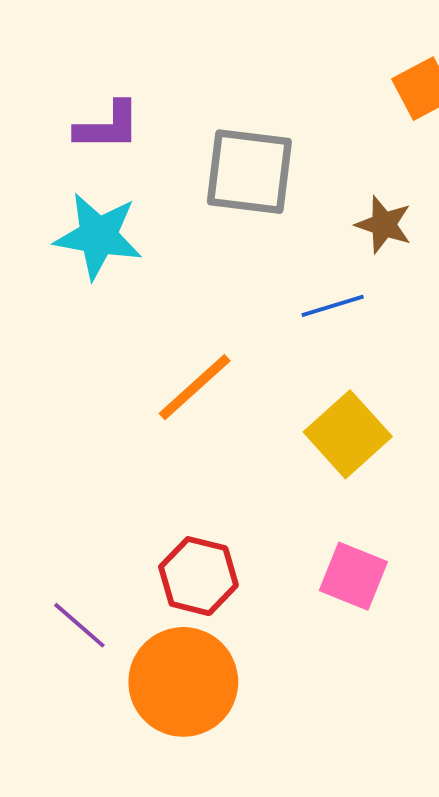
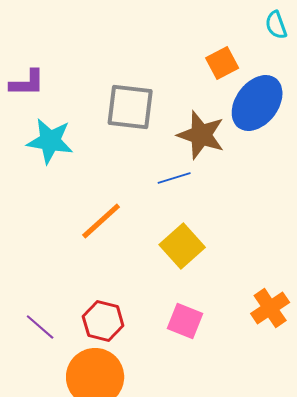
purple L-shape: (108, 126) -> (27, 83), moved
brown star: (384, 225) -> (201, 135), size x1.6
purple line: (79, 625) -> (40, 327), moved

